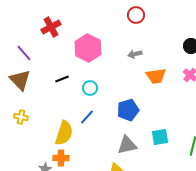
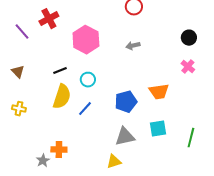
purple line: (24, 53) -> (22, 32), moved
orange trapezoid: (156, 76) -> (159, 92), moved
brown triangle: (20, 80) -> (18, 72), size x0.6
yellow semicircle: (64, 133) -> (62, 97), moved

